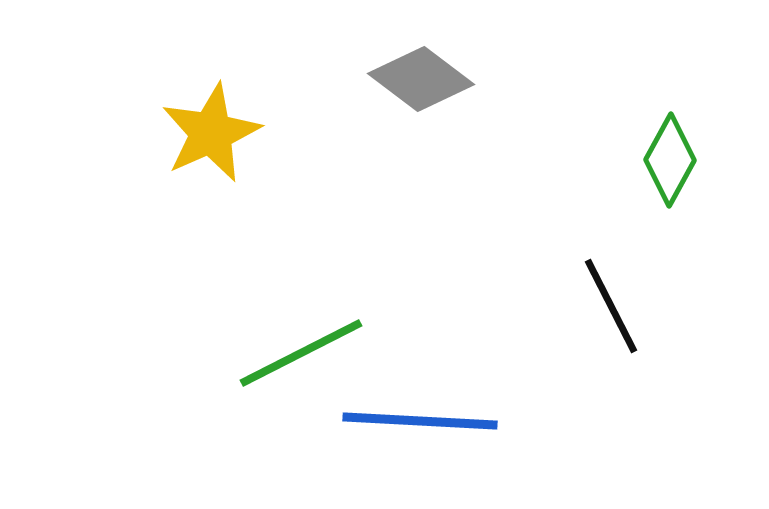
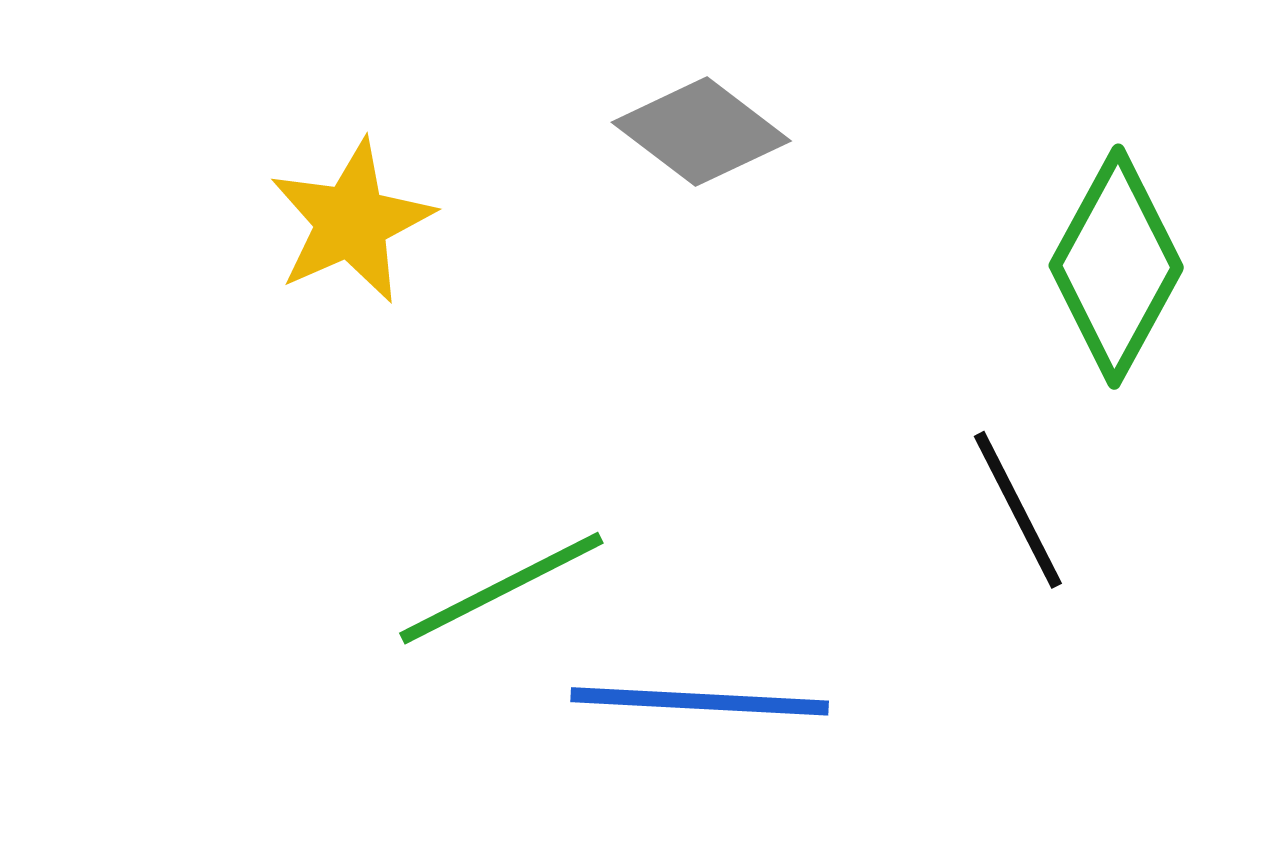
green diamond: (670, 160) -> (1116, 267), size x1.5

